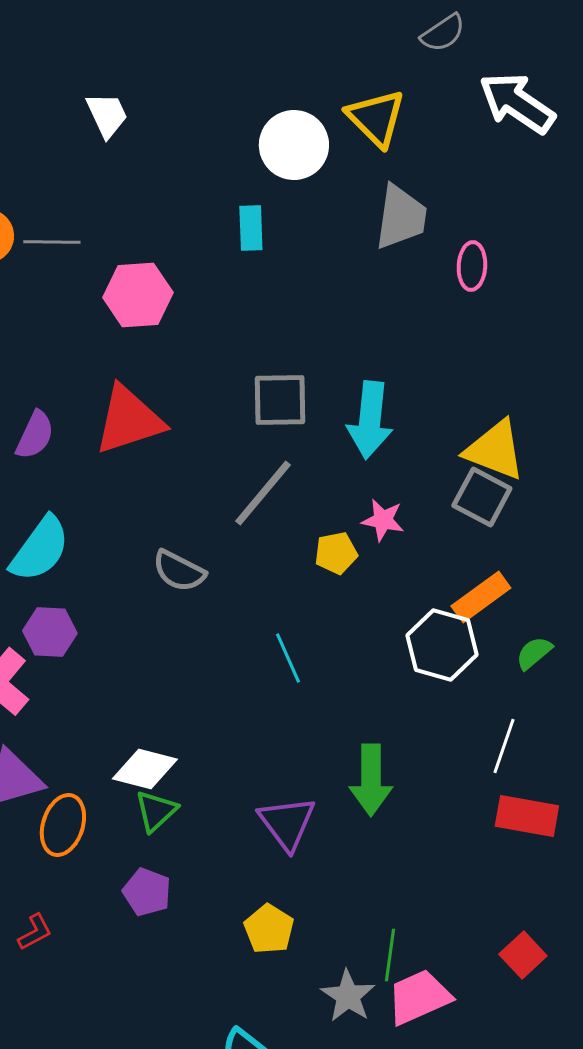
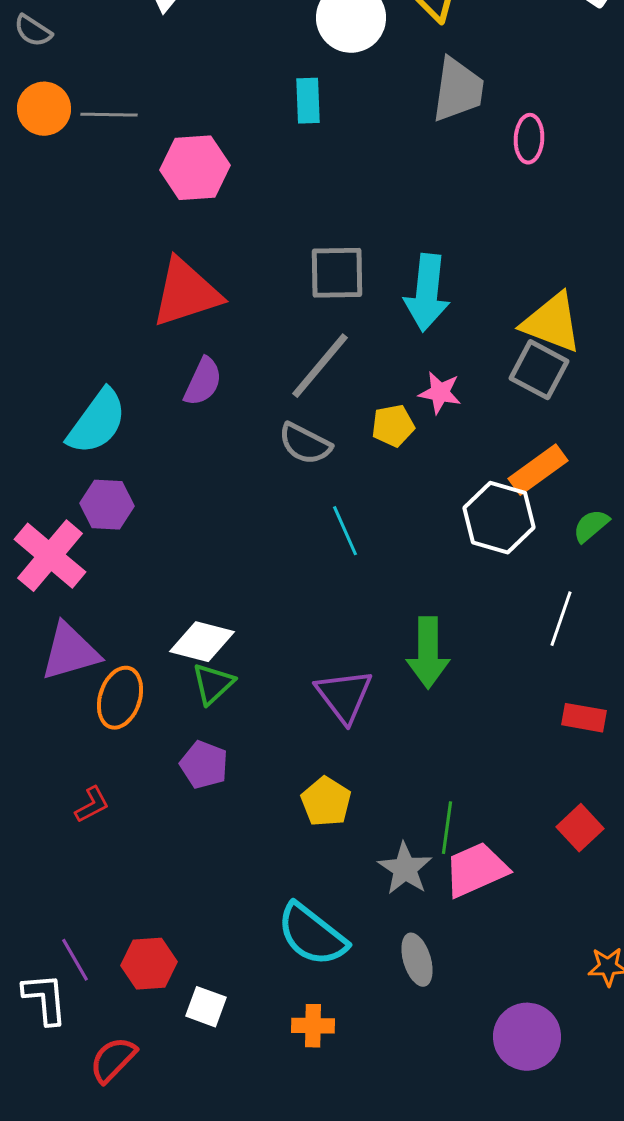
purple semicircle: (35, 435) -> (203, 382), moved
gray semicircle: (179, 571) -> (305, 444), moved
red rectangle: (527, 816) -> (584, 718), moved, size x0.7

